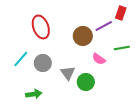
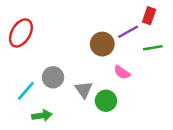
red ellipse: (41, 27) -> (21, 33), moved, turned 50
green line: (122, 48) -> (153, 48), moved
cyan line: (21, 59) -> (26, 91), moved

